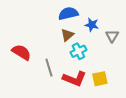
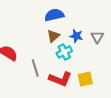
blue star: (92, 25) -> (76, 36), moved

